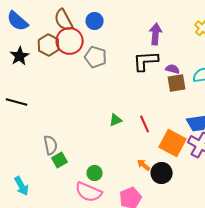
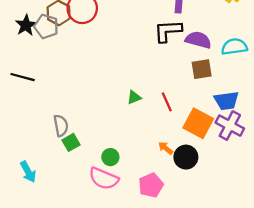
gray pentagon: (96, 57) -> (46, 26), moved
purple semicircle: (173, 69) -> (198, 40), size x1.6
brown square: (177, 83) -> (202, 69), moved

